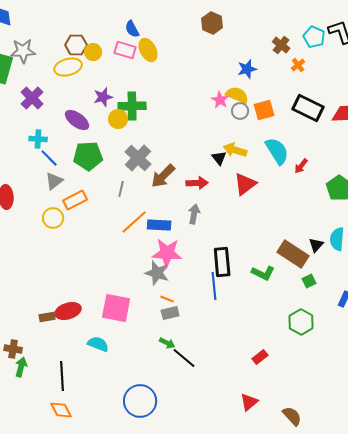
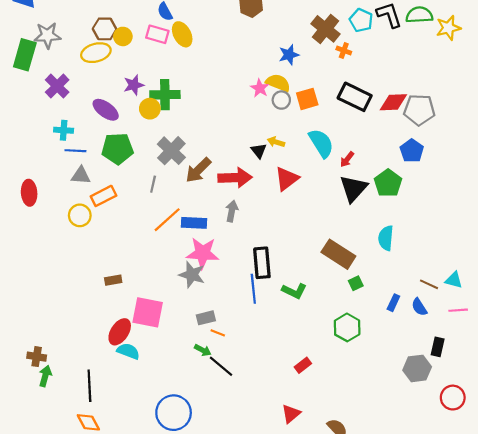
brown cross: (281, 45) -> (326, 29), size x1.5
orange cross: (298, 65) -> (344, 50), turned -32
yellow arrow: (235, 150) -> (276, 142), size x0.7
blue line: (49, 158) -> (75, 151), turned -42
gray triangle: (54, 181) -> (81, 176), turned 42
red arrow: (197, 183) -> (235, 178), size x1.4
black triangle: (316, 245) -> (354, 188), moved, size x1.8
green L-shape: (263, 273) -> (294, 291), moved
orange line: (167, 299) -> (218, 333), moved
red ellipse: (68, 311) -> (120, 332), moved, turned -40
brown rectangle: (47, 317) -> (113, 280), moved

